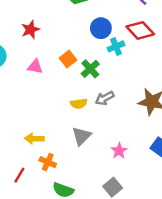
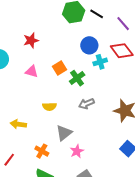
yellow semicircle: (79, 104) -> (49, 107), moved
yellow arrow: (34, 139) -> (18, 124), moved
pink star: (119, 151) -> (77, 151), moved
orange cross: (48, 162) -> (42, 151), moved

